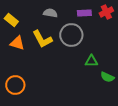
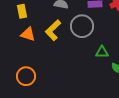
yellow rectangle: (11, 20) -> (22, 11), turned 40
yellow L-shape: (42, 39) -> (53, 30), turned 75

